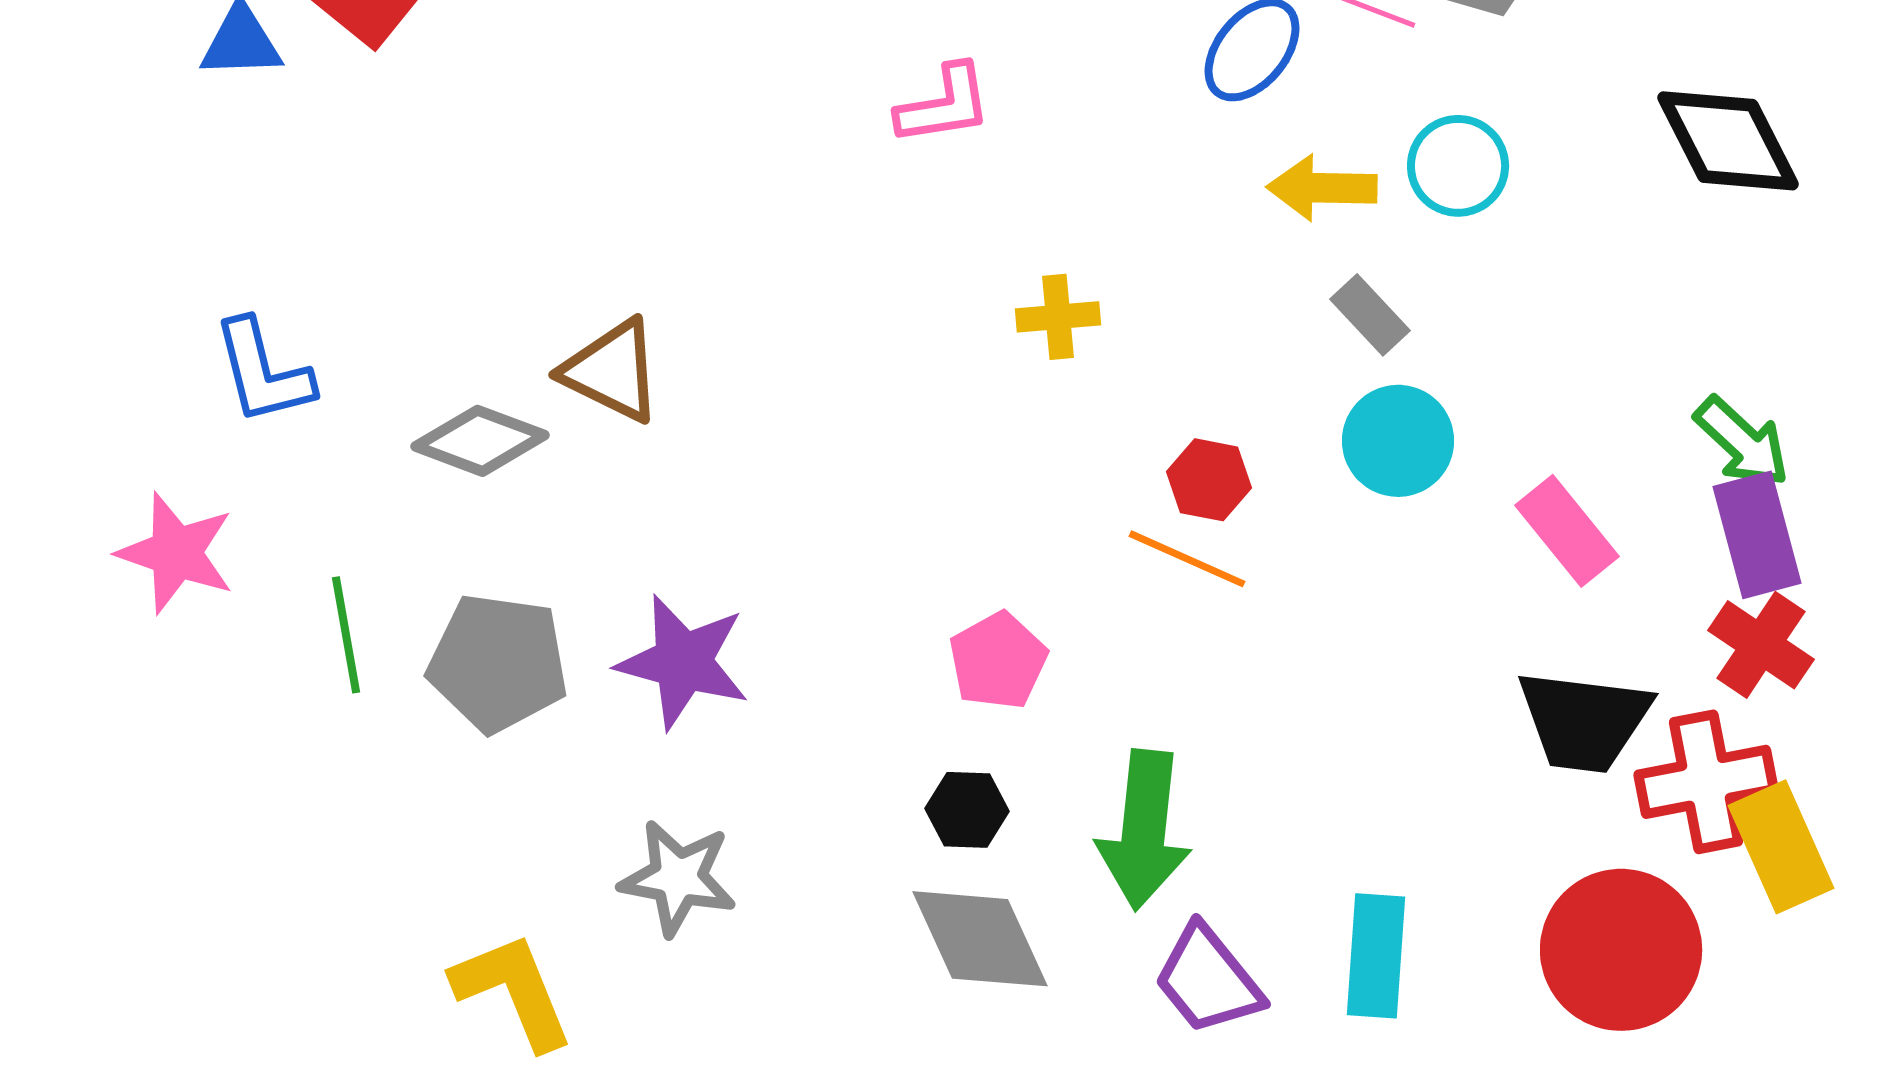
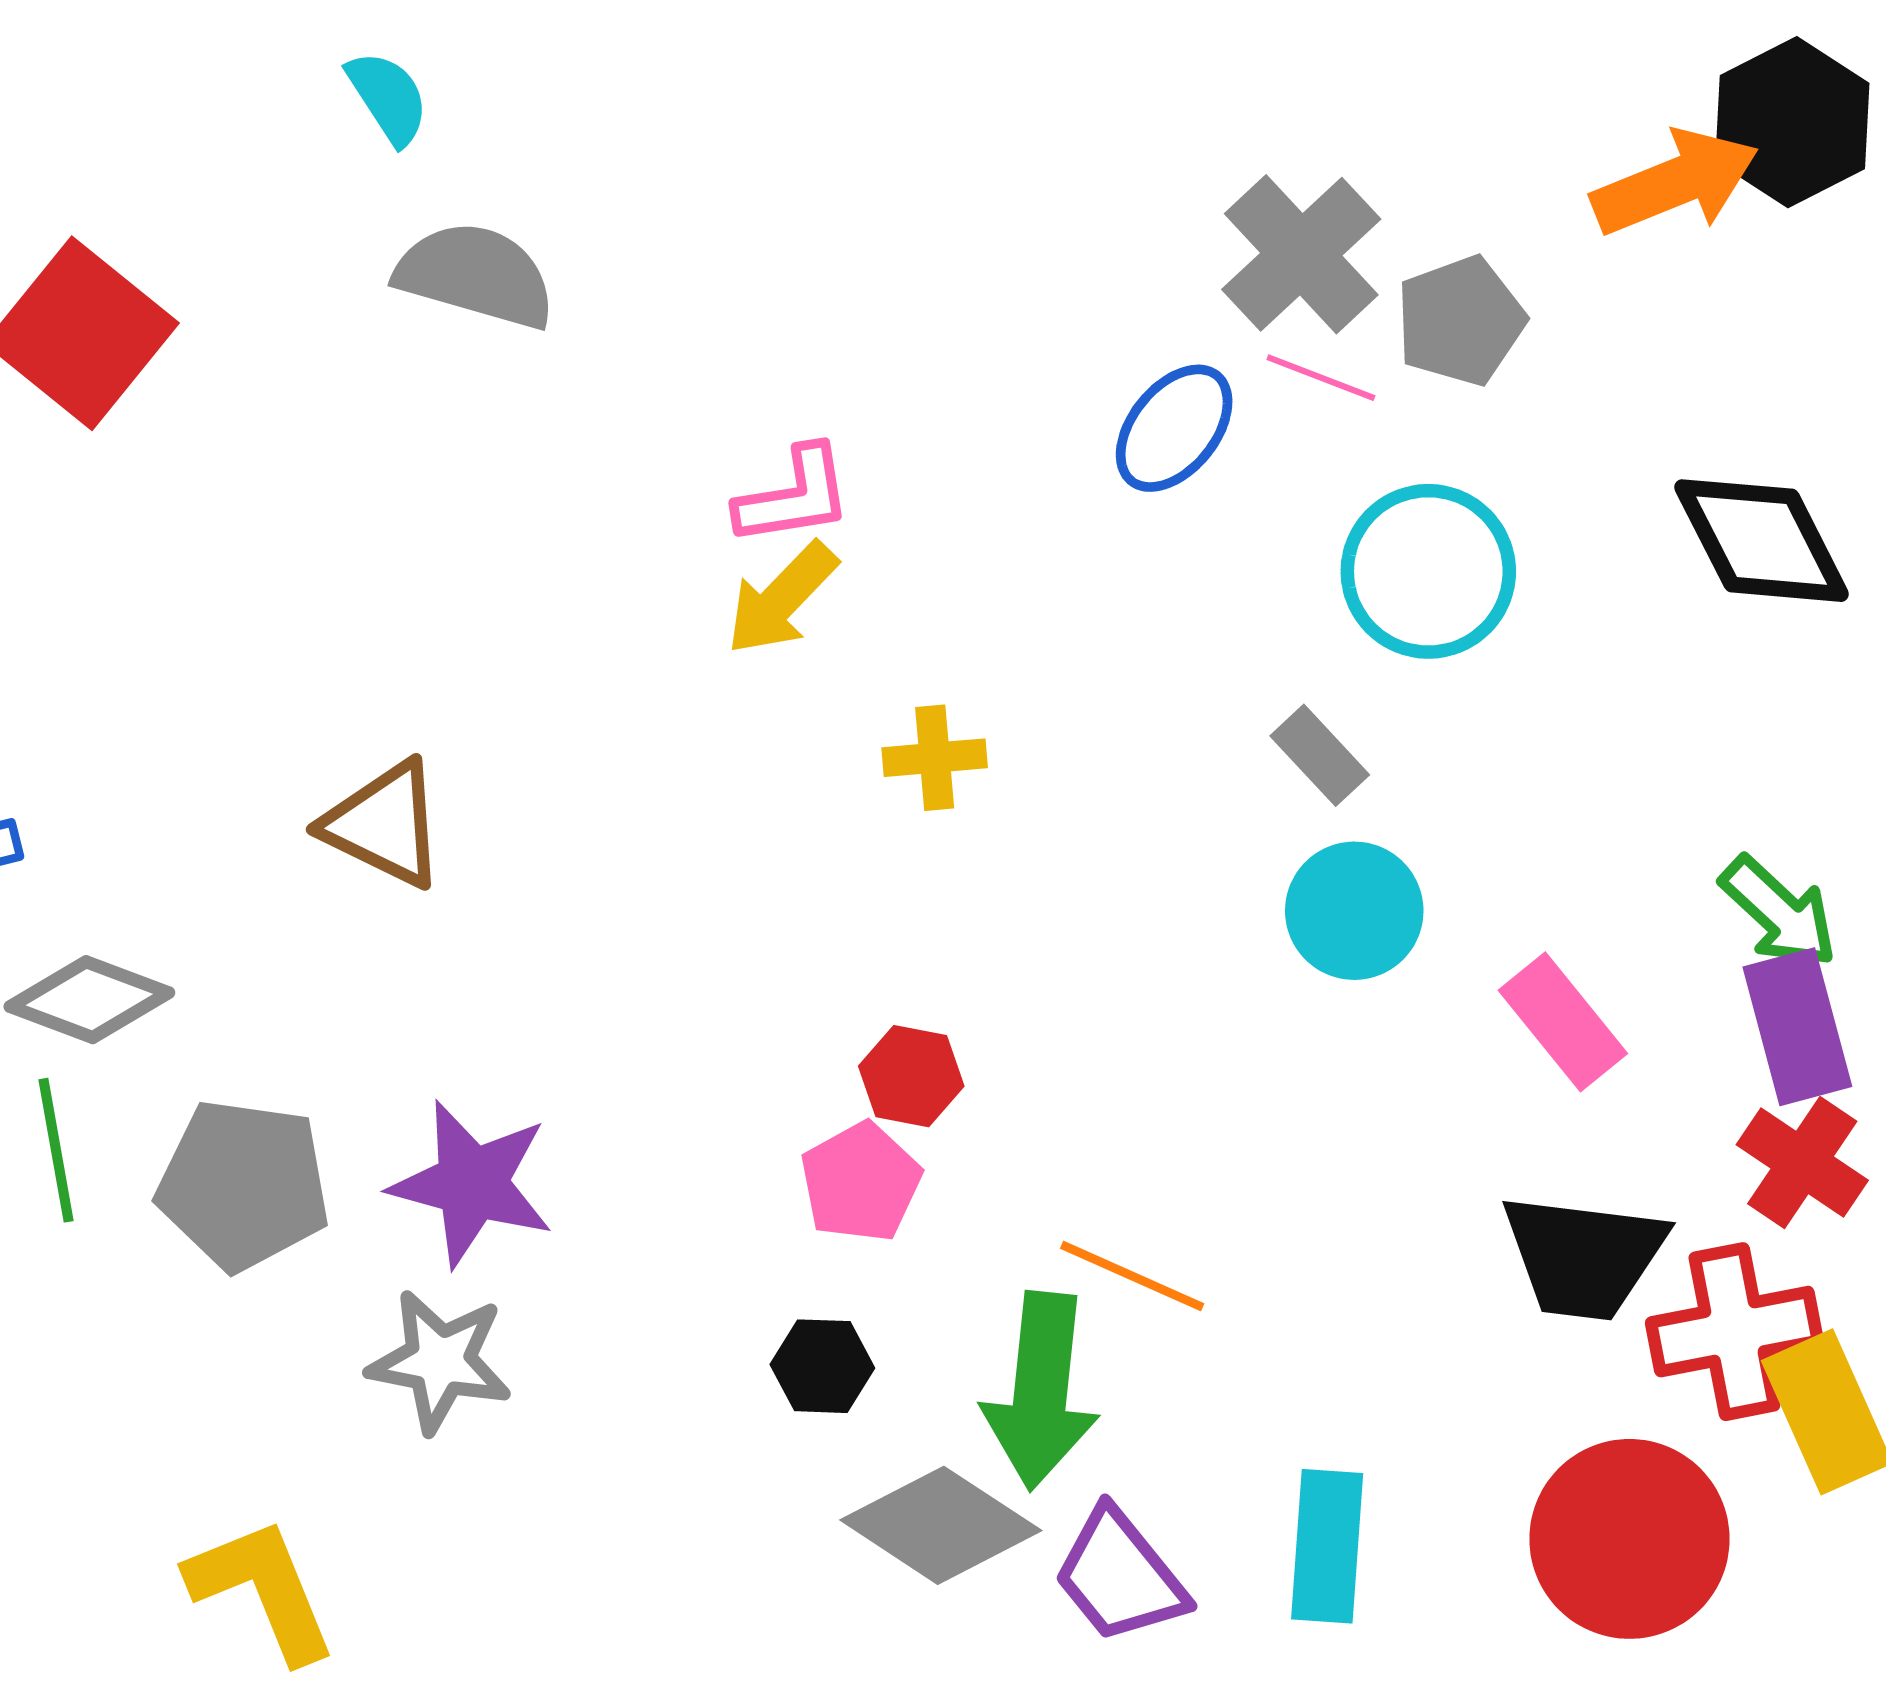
cyan circle: (1458, 166) -> (1428, 571), size x1.4
yellow arrow: (1322, 188) -> (782, 599), moved, turned -47
gray diamond: (480, 441) -> (89, 1000), moved
red hexagon: (1209, 480) -> (911, 1076), moved
orange line: (1187, 559) -> (1132, 1276), moved
gray star: (678, 878) -> (440, 1361), moved
gray diamond: (980, 939) -> (941, 1525), moved, turned -32

